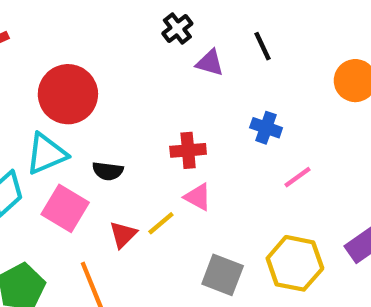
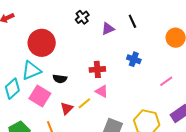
black cross: (177, 28) -> (82, 17), moved
purple triangle: (210, 63) -> (108, 29), turned -40
pink line: (297, 177) -> (166, 81), moved

